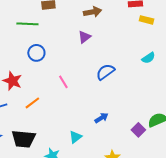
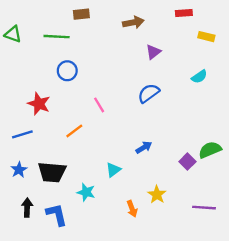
yellow rectangle: (146, 20) -> (206, 37), moved
purple triangle: (84, 37) -> (153, 52), moved
orange line: (32, 103) -> (74, 131), moved

